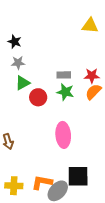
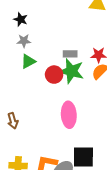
green star: (65, 92) -> (71, 71), size x1.4
red circle: (38, 97) -> (54, 75), moved

